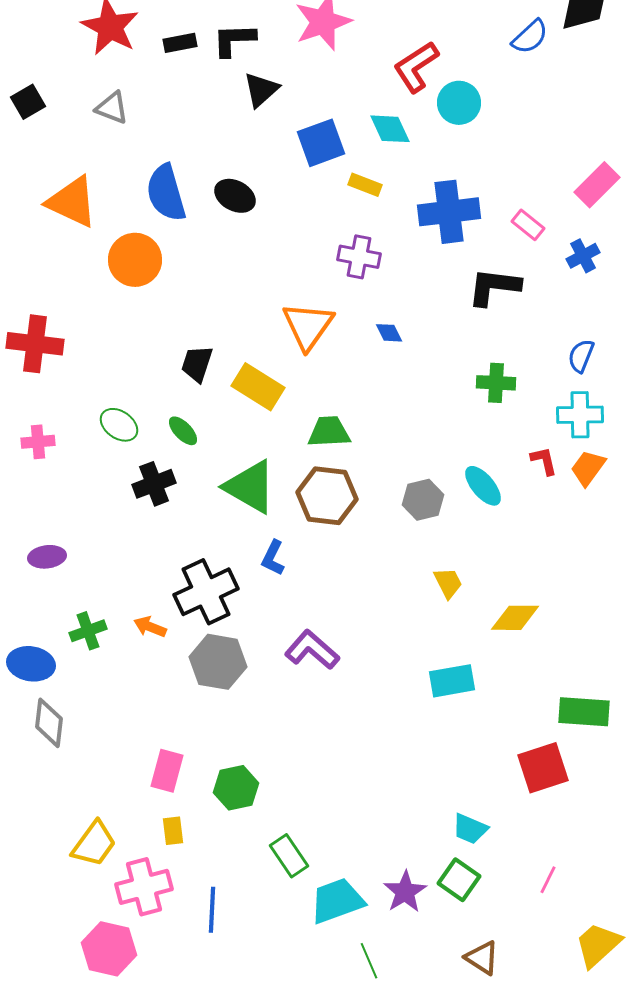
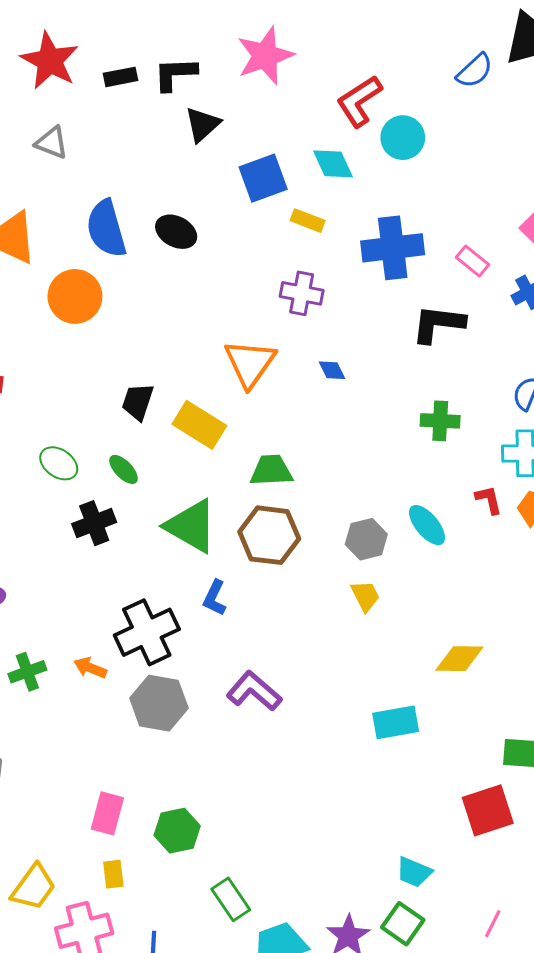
yellow trapezoid: (448, 583) -> (365, 596), moved

